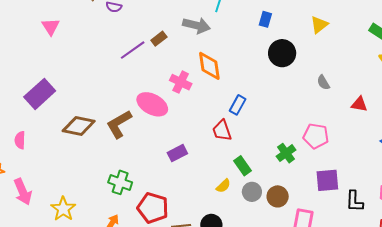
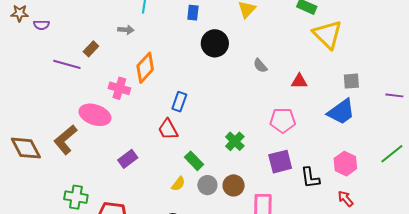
gray arrow: (196, 25) -> (126, 30), size x0.6
purple line: (133, 50) -> (67, 64), turned 60
orange diamond: (209, 66) -> (145, 68), turned 60
brown diamond: (79, 126) -> (26, 148), turned 60
pink pentagon: (316, 136) -> (283, 120), moved

